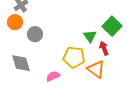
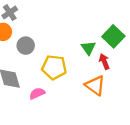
yellow pentagon: (74, 57) -> (54, 67), moved
pink semicircle: (53, 76) -> (37, 93), moved

